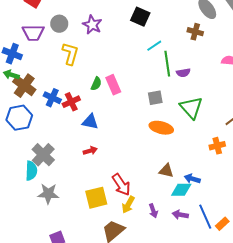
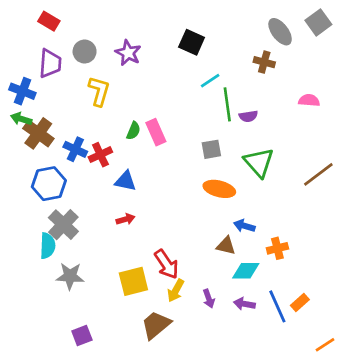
purple trapezoid: (33, 33) -> (50, 63), turned -85
blue hexagon: (19, 118) -> (49, 184), moved
orange cross: (217, 146) -> (277, 248), moved
blue arrow: (192, 179) -> (244, 226), moved
orange rectangle: (222, 224) -> (300, 303), moved

